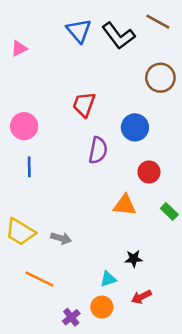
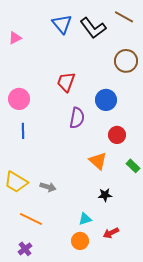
orange triangle: (125, 205) -> (98, 161), turned 36
black star: (134, 259) -> (105, 195), moved
purple cross: (71, 317) -> (25, 249), moved

